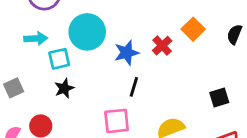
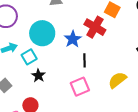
red cross: (162, 46) -> (95, 27), size x1.5

